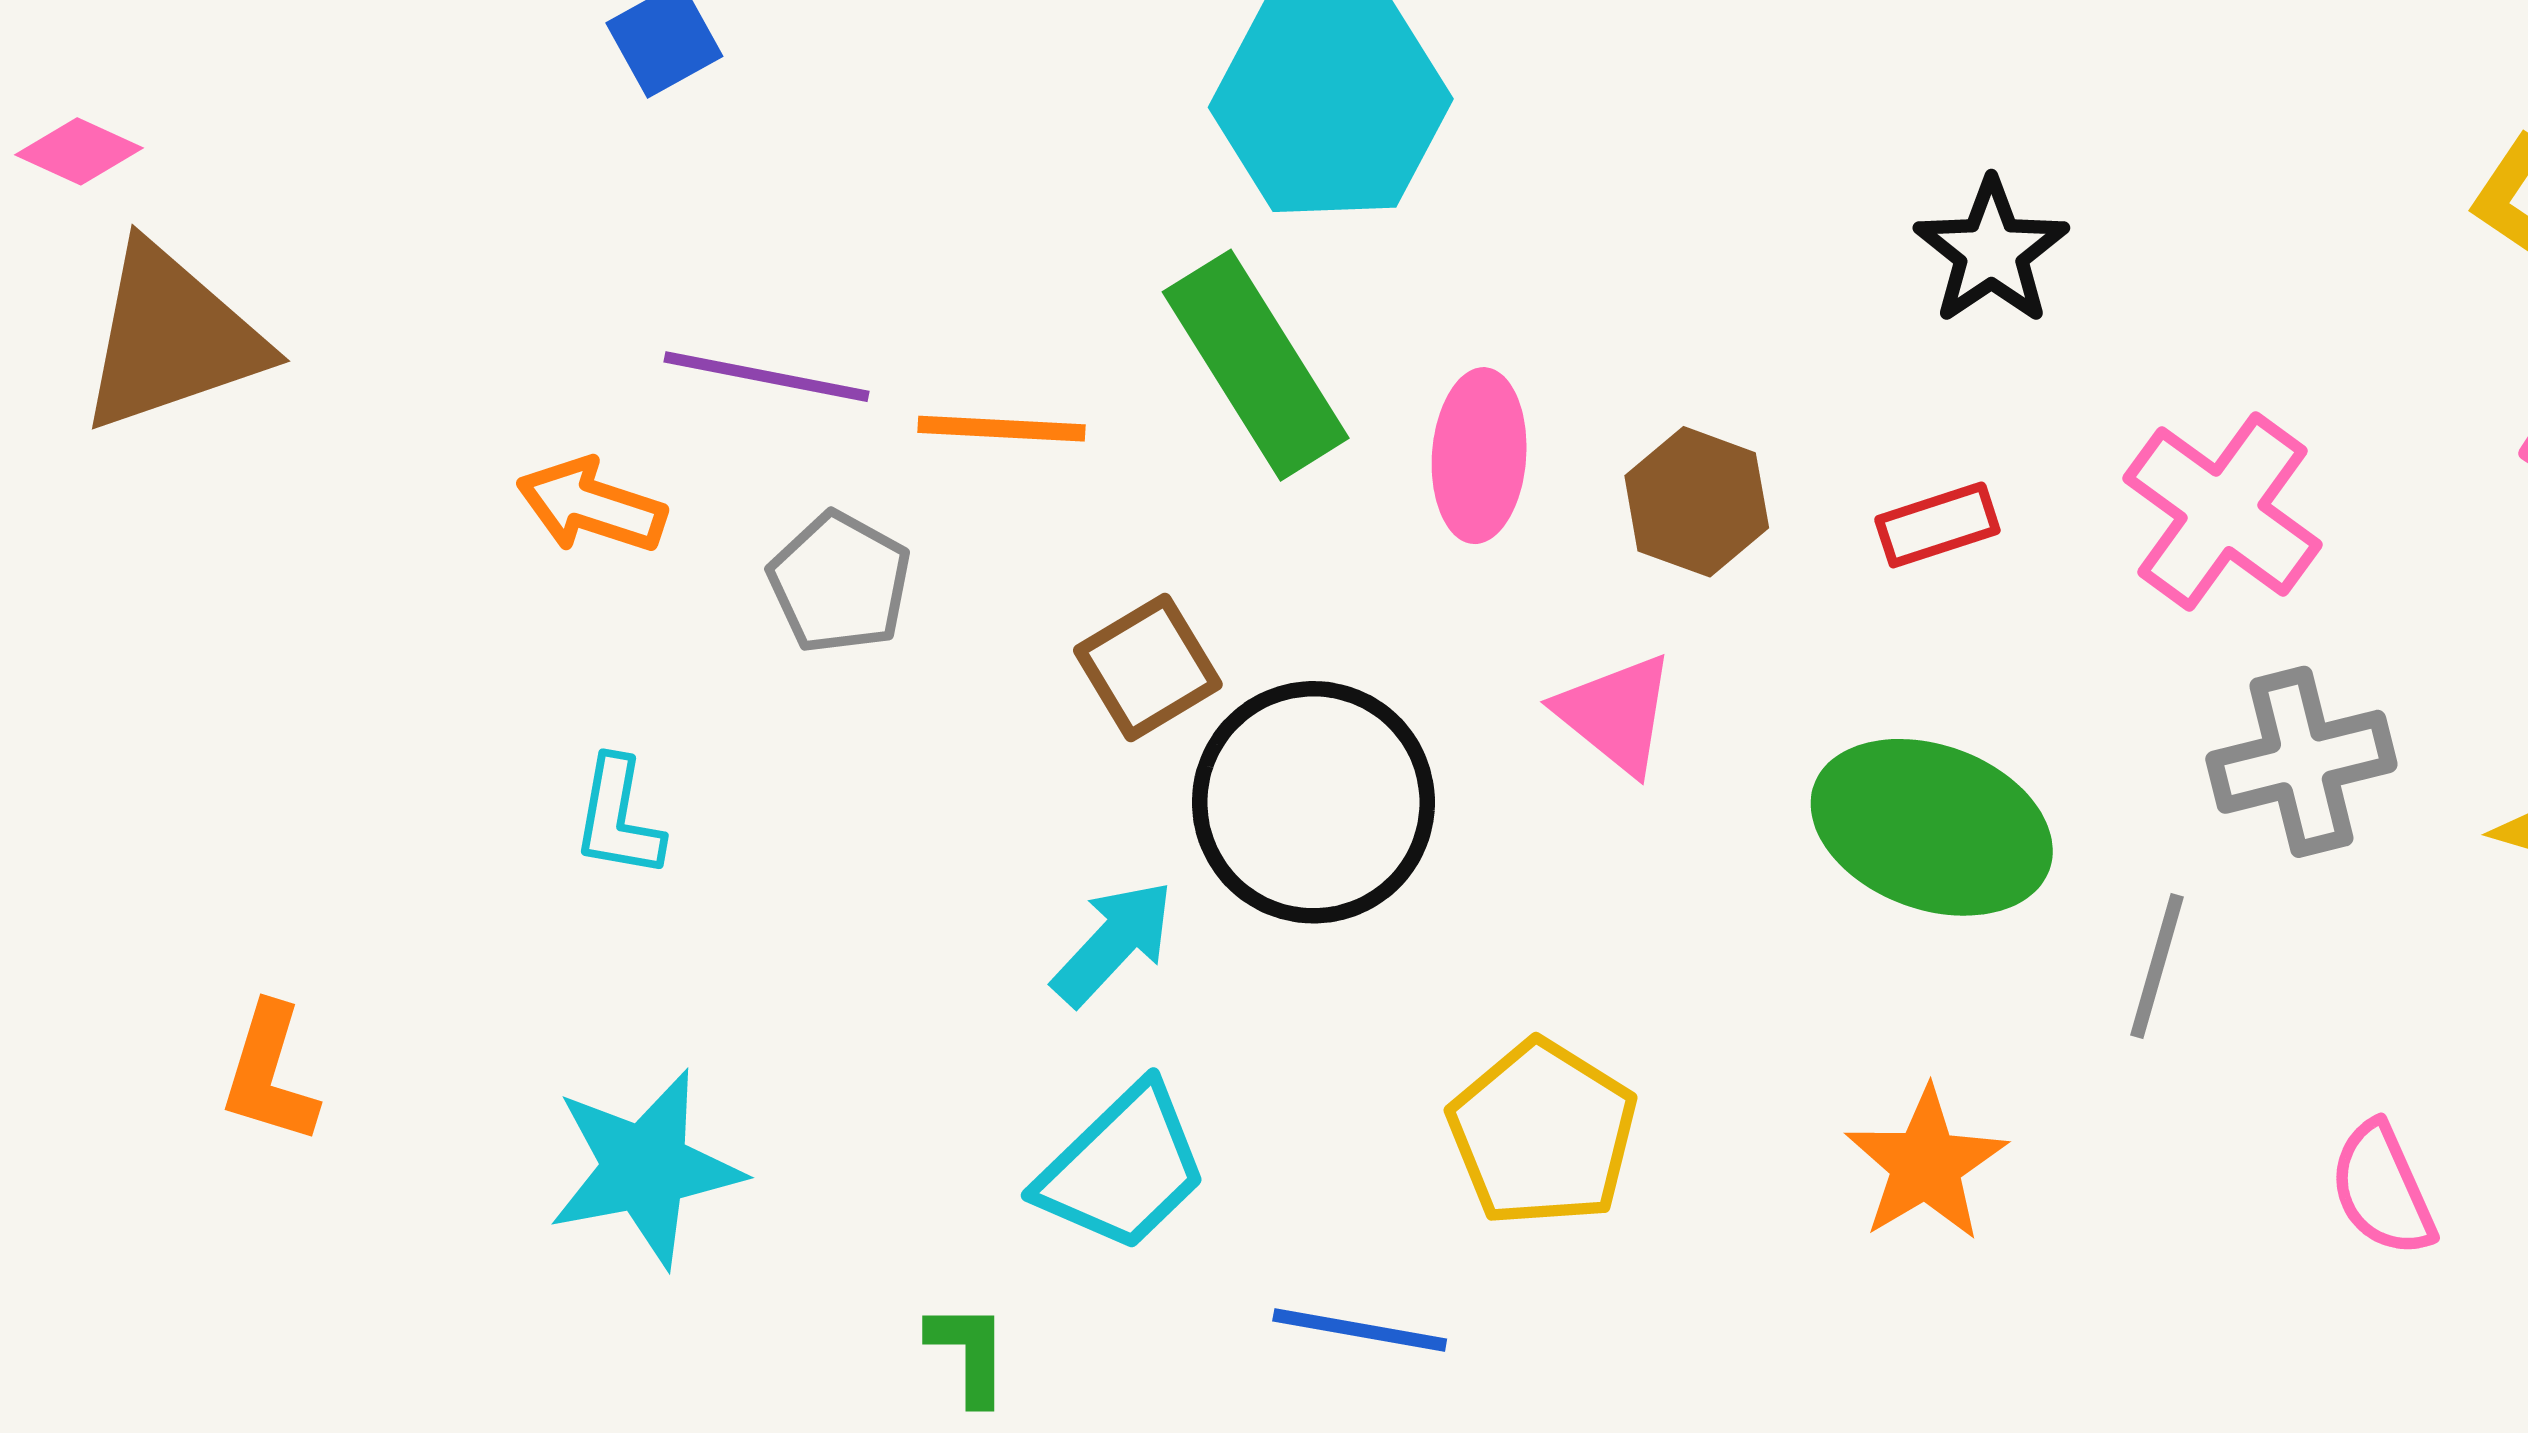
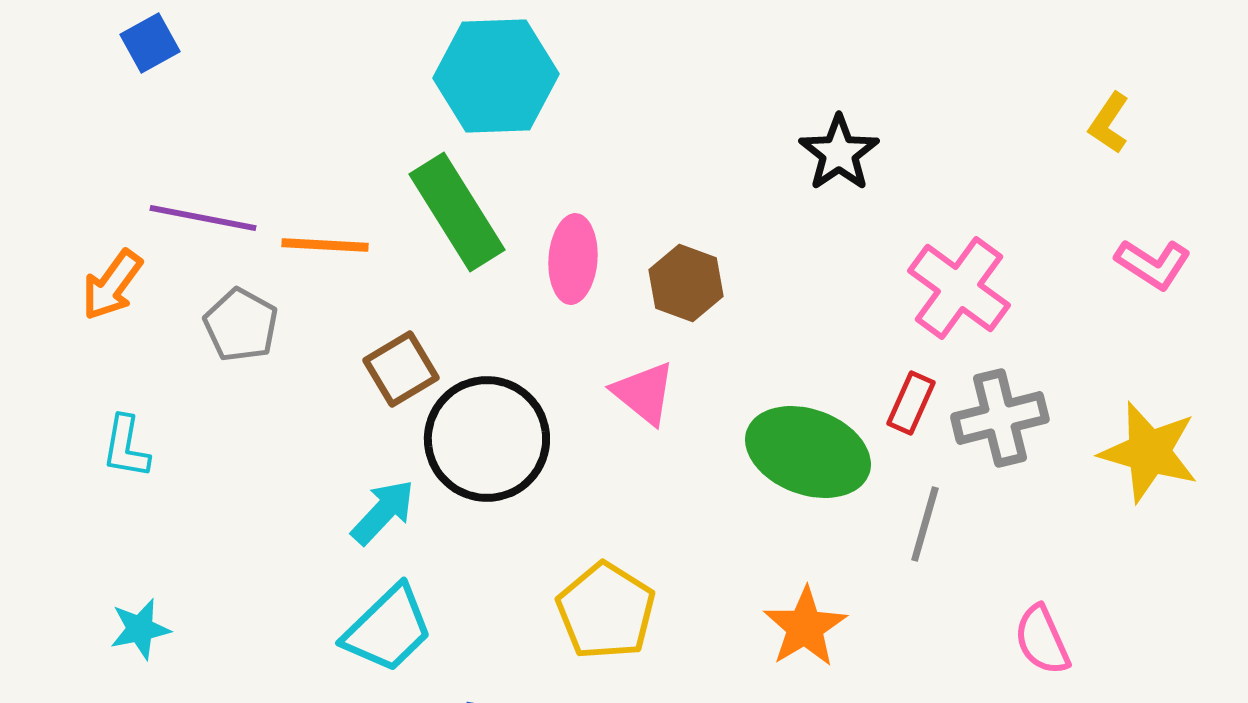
orange arrow: (591, 506) -> (112, 285), turned -72
red rectangle: (1937, 525) -> (911, 403), moved, turned -48
cyan star: (645, 1168) -> (140, 629), size x0.6

